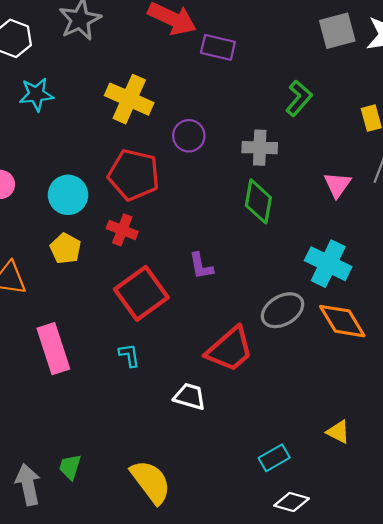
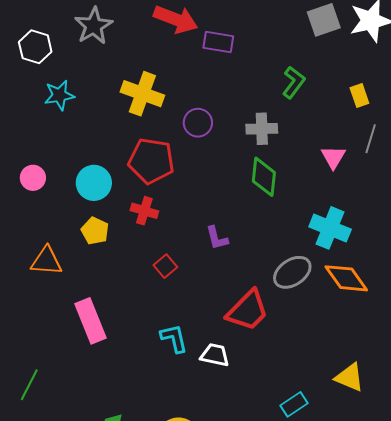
red square: (141, 293) -> (165, 266), size x0.5
cyan L-shape: (129, 355) -> (174, 338), moved, size x1.4
yellow triangle: (338, 432) -> (349, 377), size x1.4

